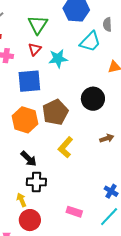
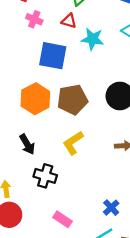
red triangle: (35, 49) -> (69, 21), turned 48
black cross: (36, 182) -> (45, 176), moved

